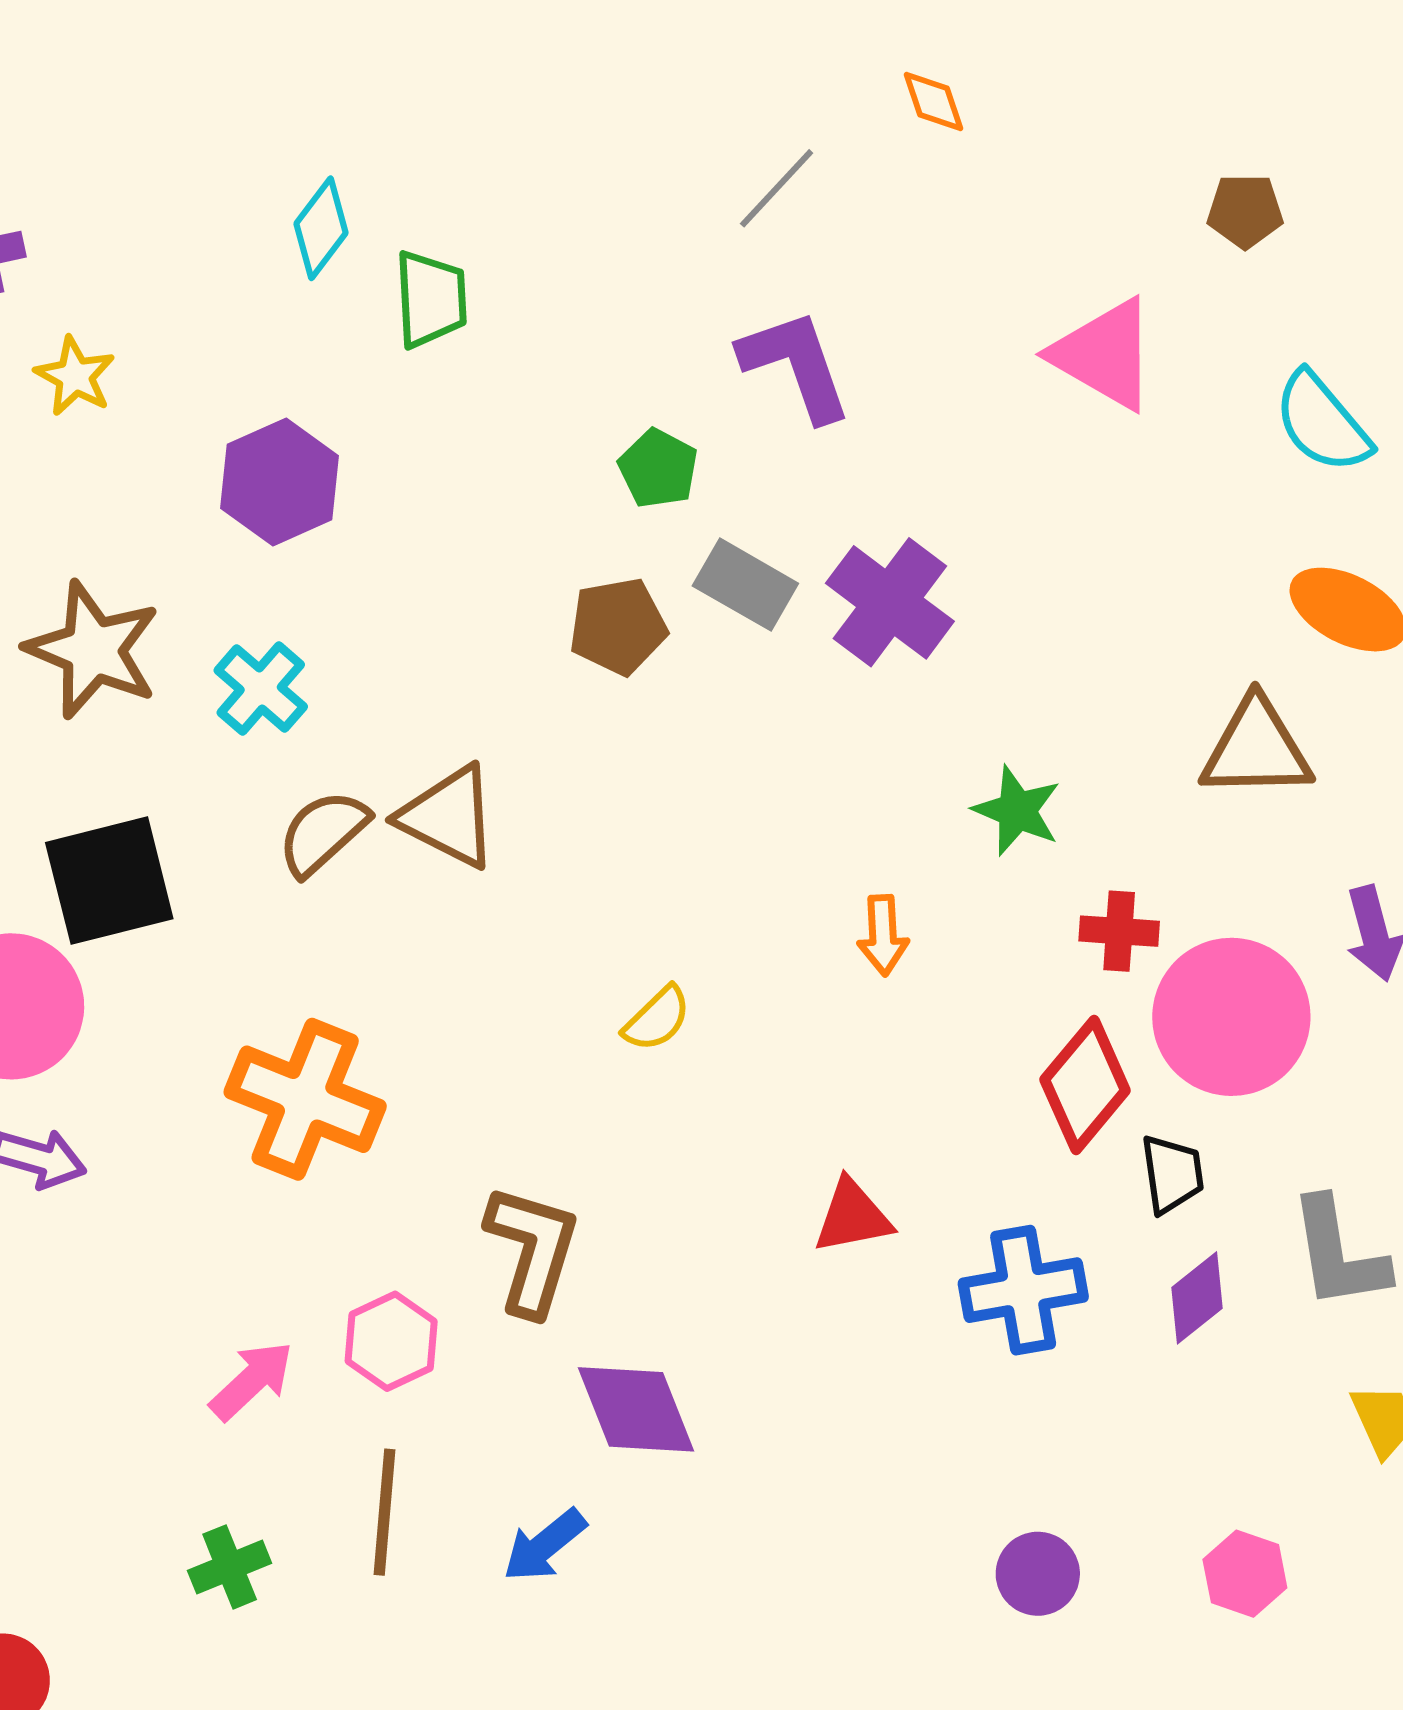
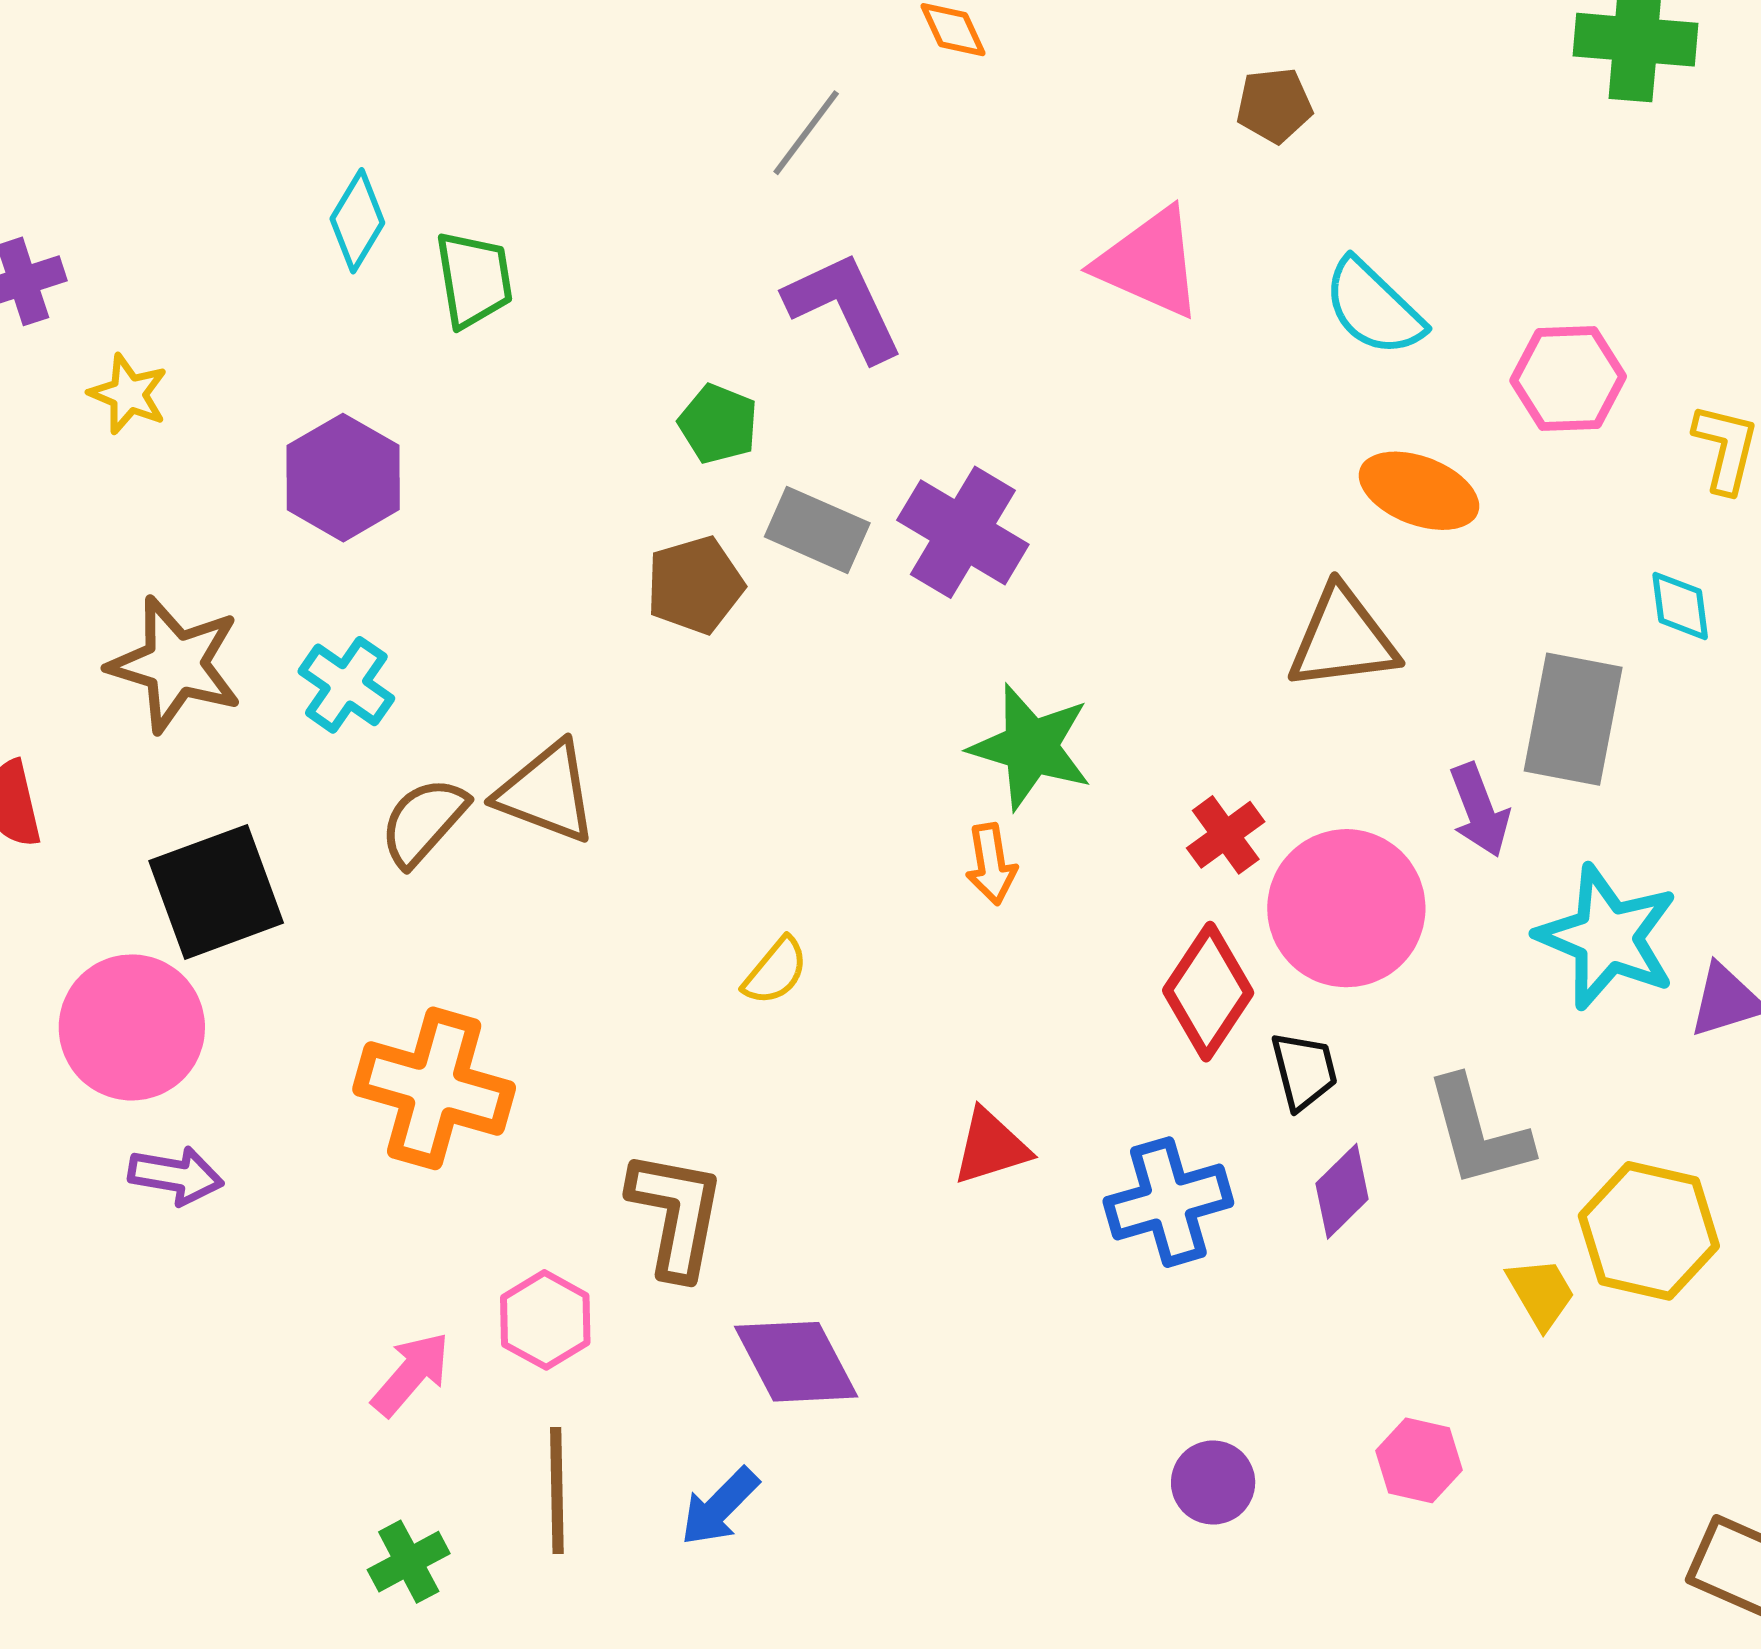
green star: (1017, 811) -> (1031, 747), moved, size x1.4
red cross: (1119, 931) -> (1226, 835), turned -34

